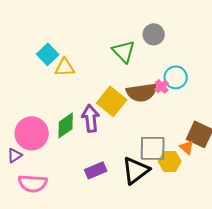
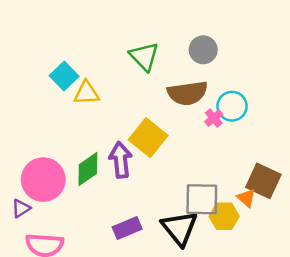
green triangle: (124, 51) -> (144, 56), moved
brown semicircle: (142, 92) -> (187, 93), moved
black triangle: (136, 170) -> (180, 228), turned -32

